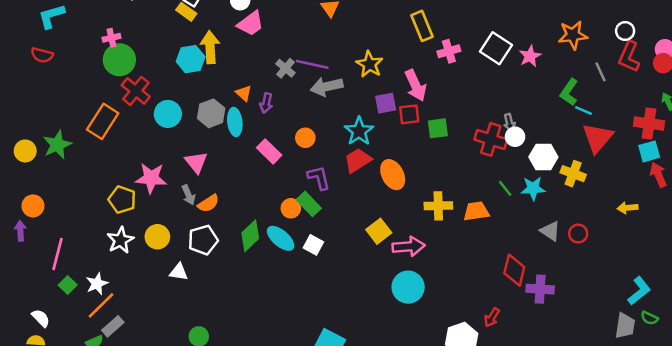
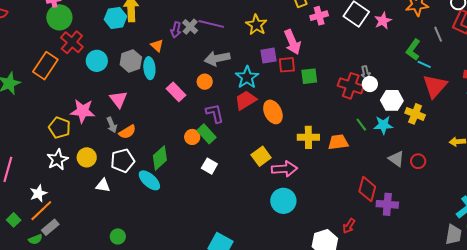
gray arrow: (327, 87) -> (217, 58), moved
purple arrow: (266, 103) -> (176, 30), moved
cyan ellipse: (281, 238) -> (149, 180), moved
green square: (68, 285) -> (14, 220), moved

